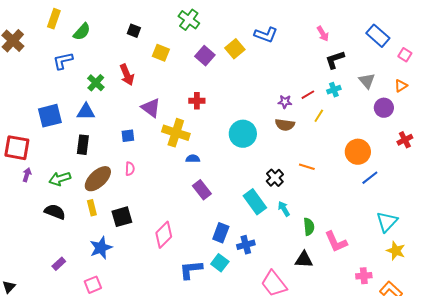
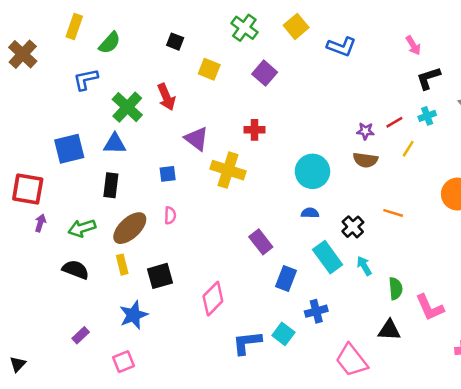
yellow square: (235, 49) -> (296, 26), moved
green cross: (96, 83) -> (127, 107), size x1.4
blue semicircle: (193, 159) -> (310, 213), moved
blue rectangle: (221, 233) -> (286, 278), moved

